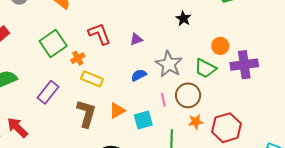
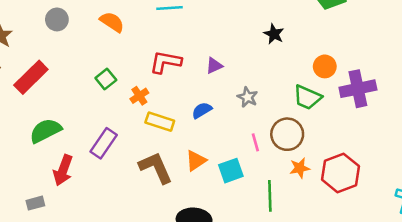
red L-shape: (99, 34) -> (165, 62), turned -55
green square: (53, 43) -> (106, 79), size x0.6
gray star: (169, 64) -> (247, 97), moved, size x0.6
blue semicircle: (139, 75) -> (202, 110), moved
brown L-shape: (86, 114) -> (156, 168), turned -36
red arrow: (17, 127) -> (63, 170), moved, turned -110

